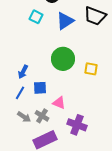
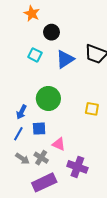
green circle: (63, 59) -> (48, 99), moved

